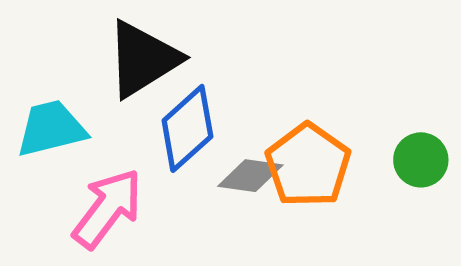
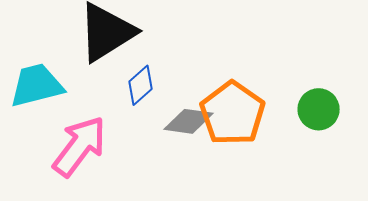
blue diamond: (187, 128) -> (141, 85), size x0.6

